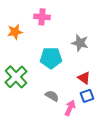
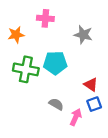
gray star: (80, 43) -> (83, 35), moved
green cross: (16, 77) -> (26, 69), moved, turned -35

